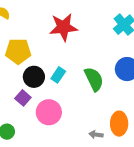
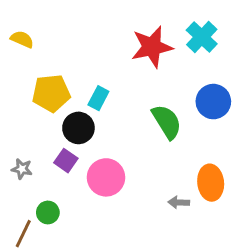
red star: (63, 27) -> (152, 47), moved
cyan rectangle: (58, 75) -> (98, 98), moved

